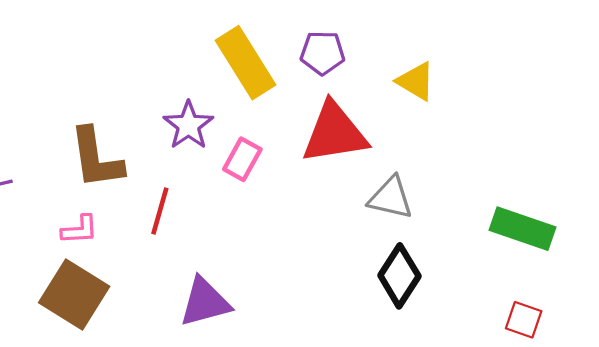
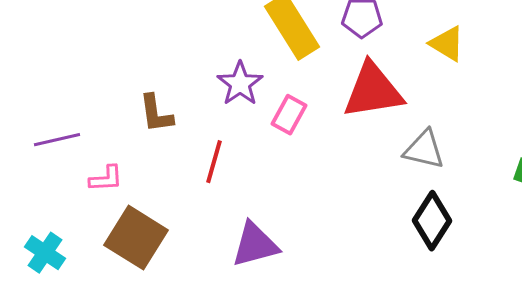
brown L-shape: (96, 158) -> (156, 114), size x0.7
pink L-shape: (80, 230) -> (106, 179), moved

